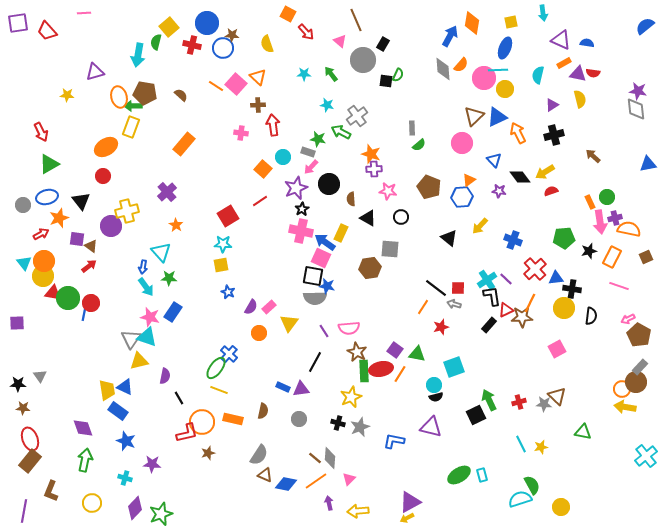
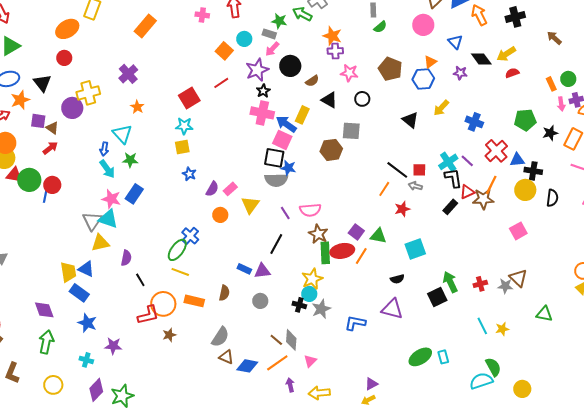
brown semicircle: (351, 199) -> (312, 81), turned -120
pink arrow: (600, 222) -> (561, 104), size x0.6
cyan circle: (434, 385) -> (309, 294), moved
purple triangle: (410, 502) -> (371, 384), size x0.6

